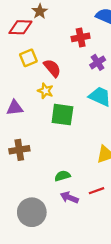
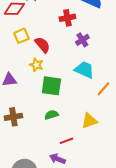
green semicircle: (62, 176) -> (51, 115), moved
red line: (96, 191) -> (66, 141), moved

